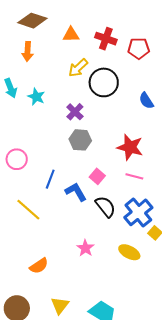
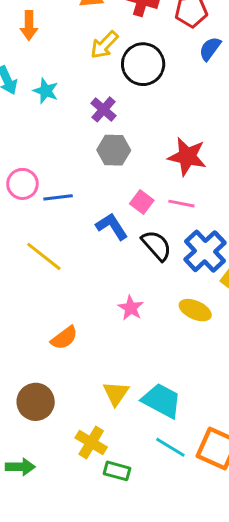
blue semicircle: (146, 101) -> (210, 49), moved, turned 72
pink line: (134, 176) -> (181, 204), moved
blue line: (50, 179) -> (58, 197), moved, turned 66
yellow triangle: (60, 305) -> (116, 393), moved

